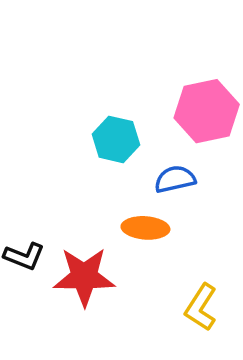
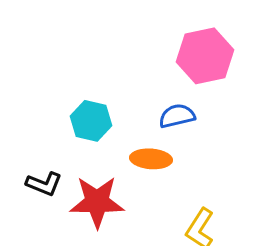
cyan hexagon: (116, 139) -> (91, 121), moved

